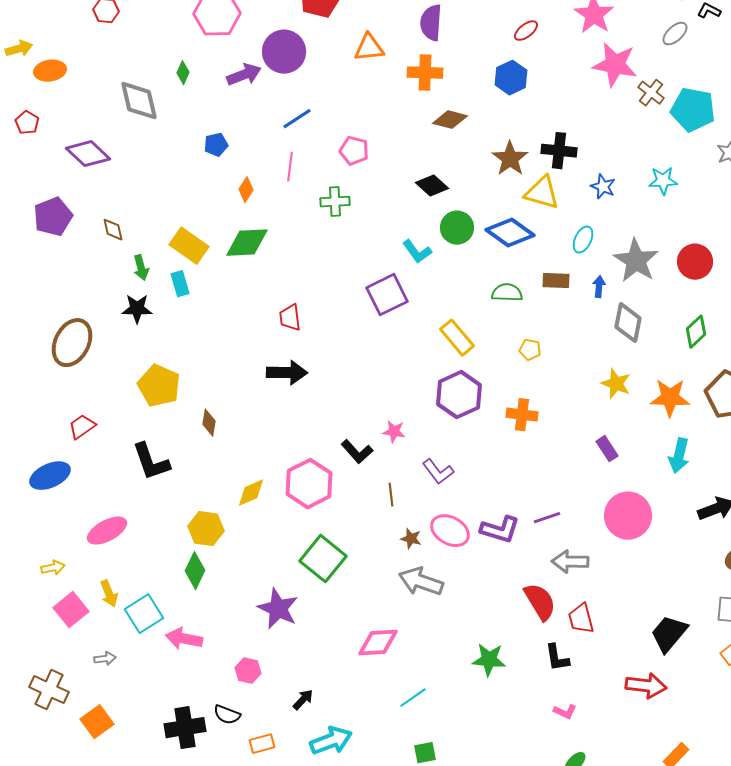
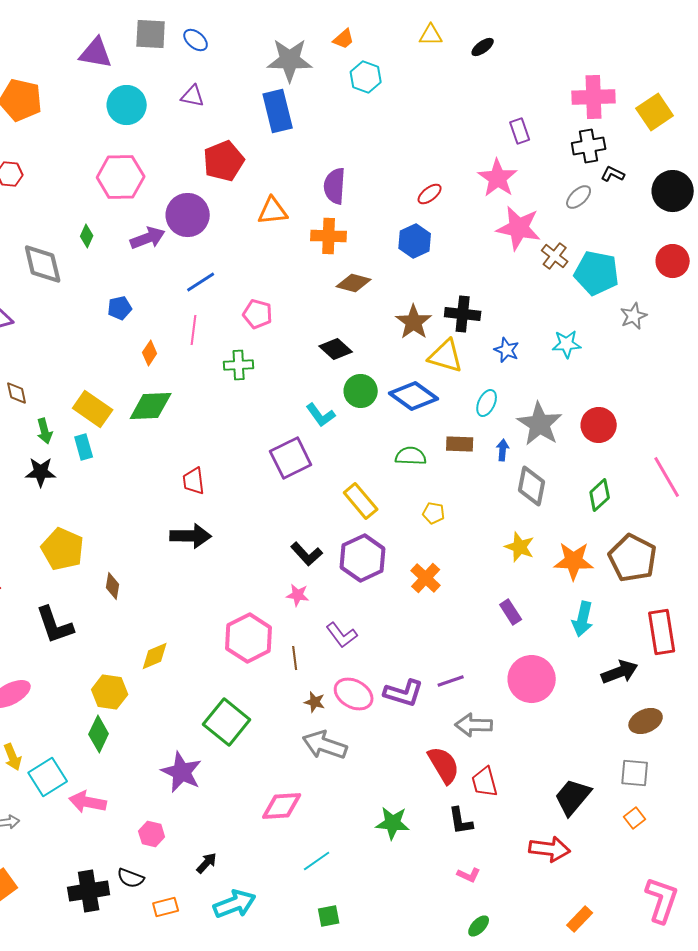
orange cross: (522, 415) -> (426, 578), turned 36
black L-shape: (357, 452) -> (307, 554), moved
pink hexagon: (309, 484) -> (249, 638), moved

